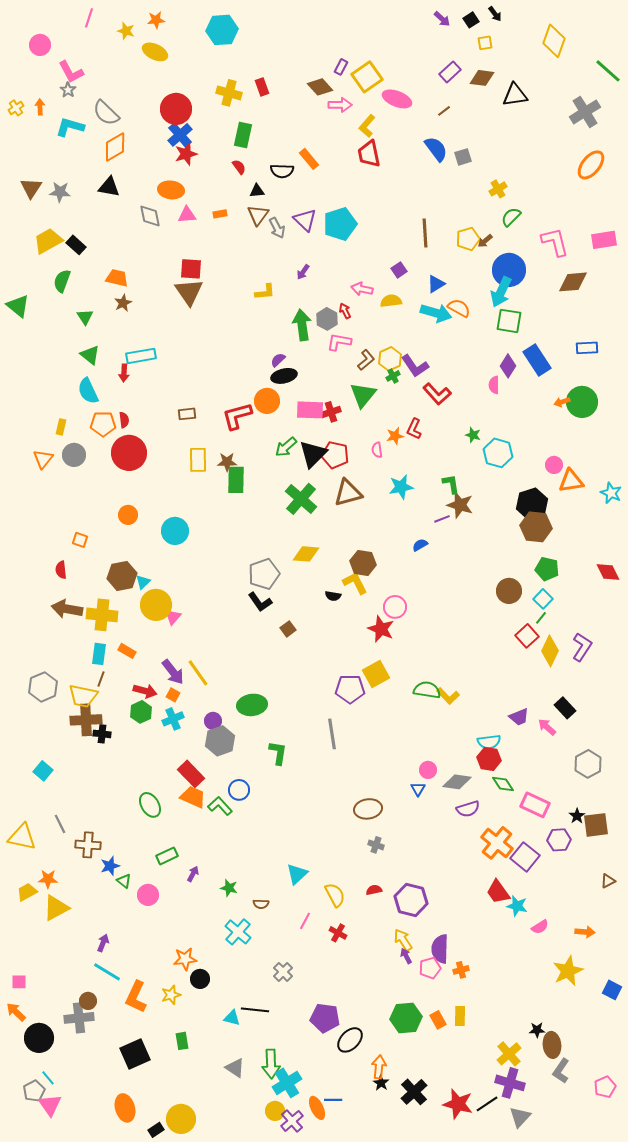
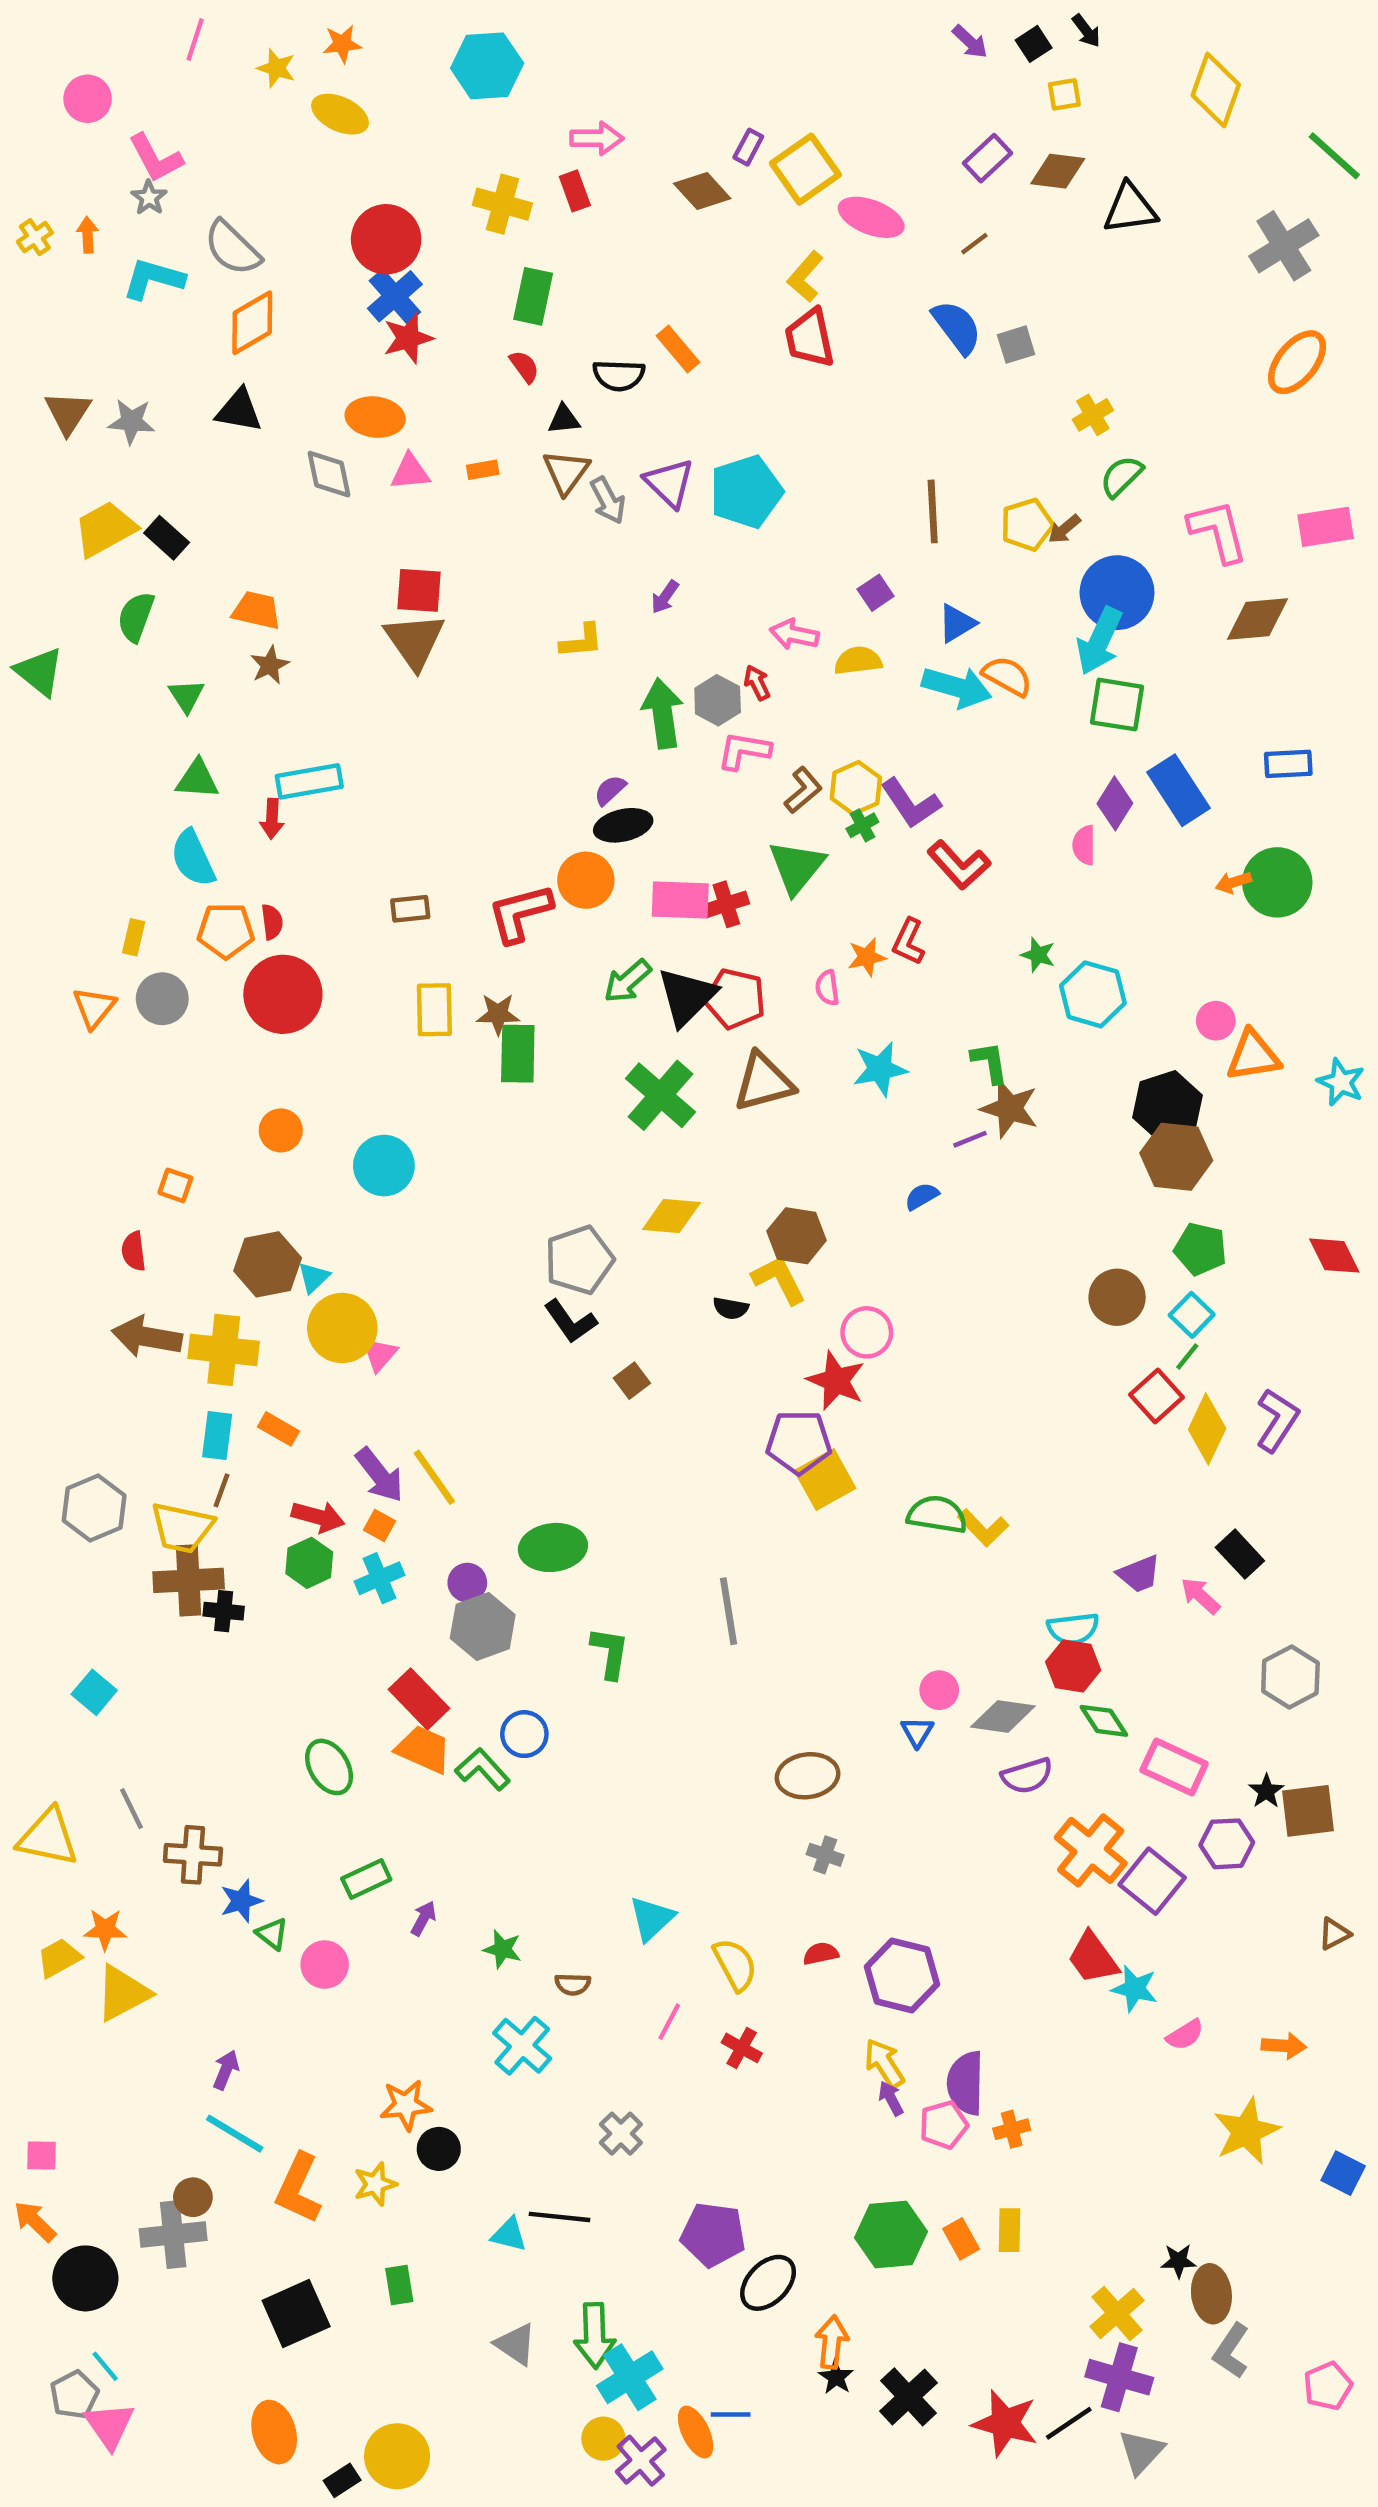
pink arrow: (340, 105) -> (597, 138), moved
green triangle: (90, 355) -> (197, 779), turned -35
purple pentagon: (350, 689) -> (799, 1442), moved

